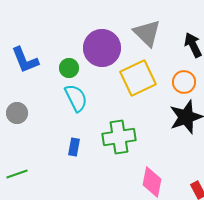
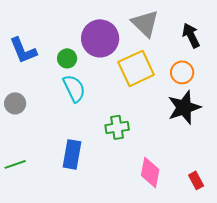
green cross: (119, 137) -> (117, 127), size x0.7
blue rectangle: (74, 147) -> (72, 154), moved, size x1.6

